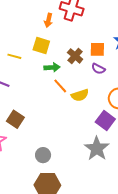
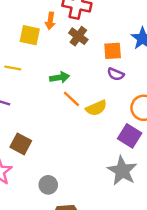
yellow square: (41, 45) -> (30, 35), moved
brown cross: (75, 56) -> (78, 36), moved
gray circle: (43, 155) -> (48, 185), moved

